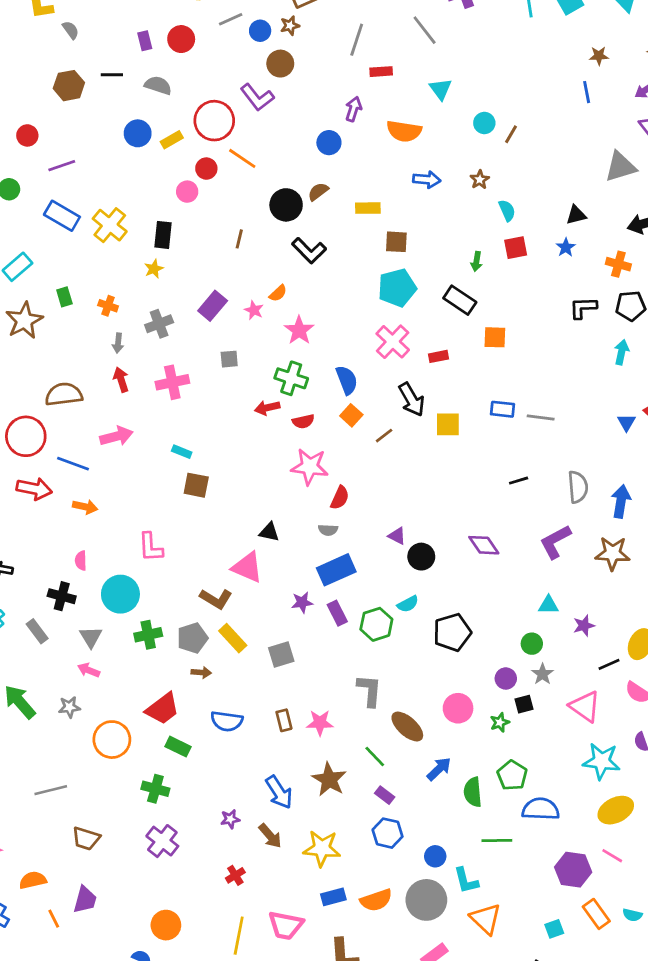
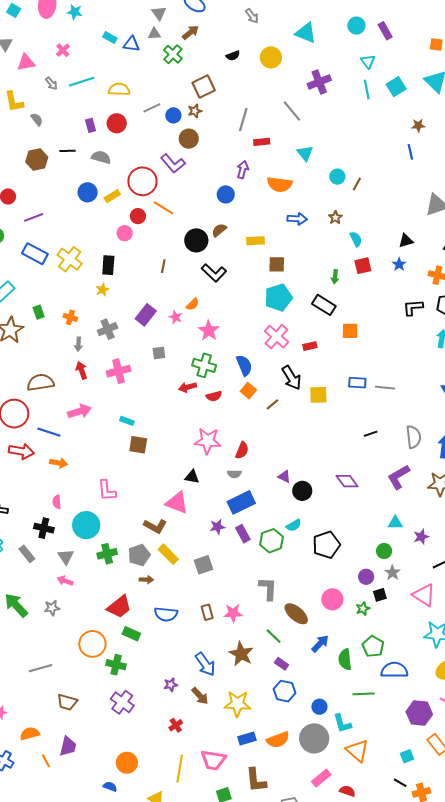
pink star: (310, 467) -> (208, 441), moved
orange circle: (112, 740) -> (92, 644), moved

